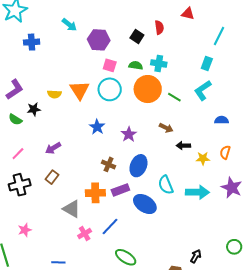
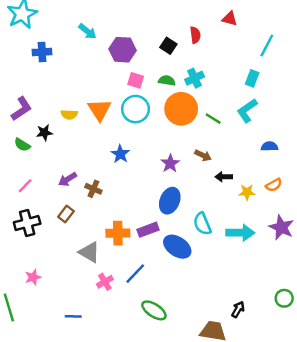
cyan cross: (159, 63) -> (195, 78), turned -35
purple star: (129, 134) -> (170, 163), moved
orange semicircle: (225, 152) -> (274, 185), turned -136
brown cross: (109, 164) -> (93, 189), moved

